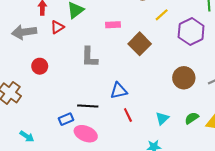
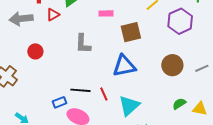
brown square: (140, 44) -> (131, 32), turned 30
blue triangle: (119, 91) -> (124, 66), moved, size x1.4
red line: (128, 115) -> (104, 94), moved
cyan triangle: (162, 118) -> (129, 106), moved, size x1.6

